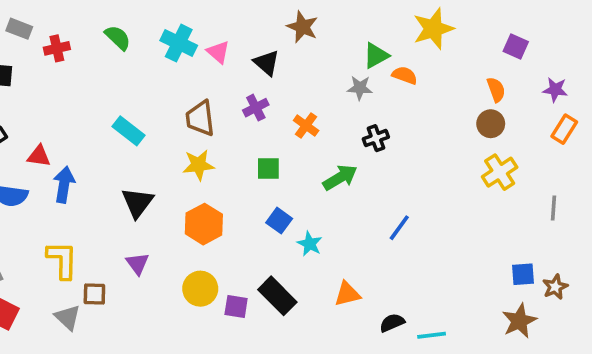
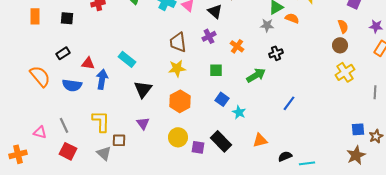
cyan rectangle: (129, 131) -> (127, 59), moved

